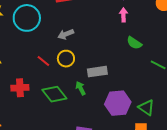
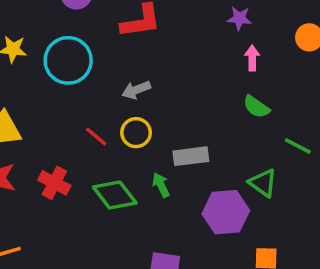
pink arrow: (123, 15) -> (252, 58), moved
red cross: (20, 88) -> (54, 183), turned 30
green triangle: (146, 108) -> (263, 183), moved

